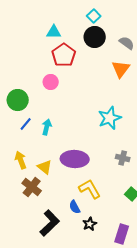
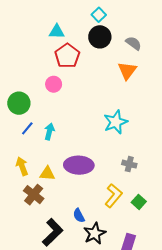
yellow triangle: (45, 167) -> (47, 174), turned -35
yellow L-shape: (90, 189) -> (114, 196), moved, turned 70
black star: (90, 224) -> (95, 233), size x1.5

